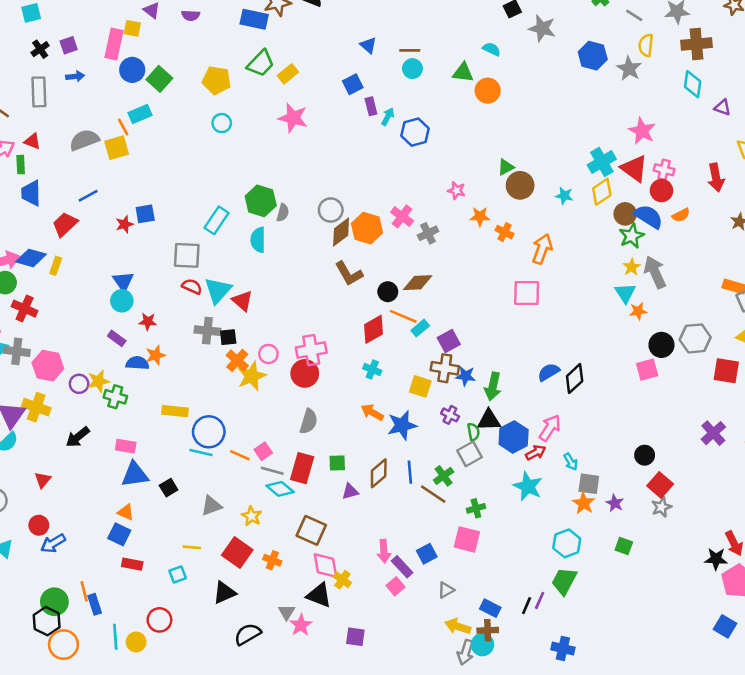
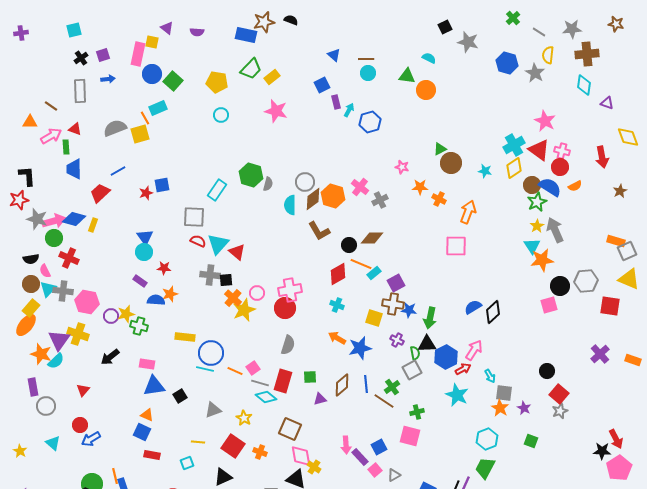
cyan semicircle: (258, 240) -> (290, 205), moved
orange star: (638, 311) -> (542, 260), size x1.6
pink square: (396, 586) -> (375, 470), moved

